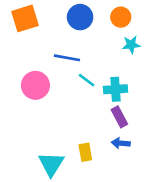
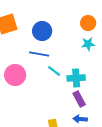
blue circle: (80, 17) -> (42, 31), moved
orange circle: (121, 17) -> (88, 23), moved

